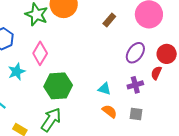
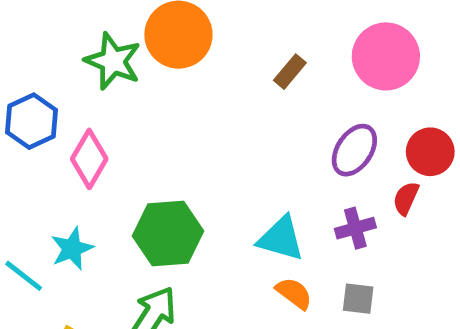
pink diamond: (40, 53) -> (89, 159), moved
cyan star: (17, 72) -> (72, 249), moved
cyan triangle: (104, 89) -> (281, 239), size x1.5

